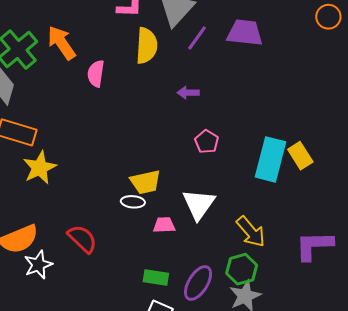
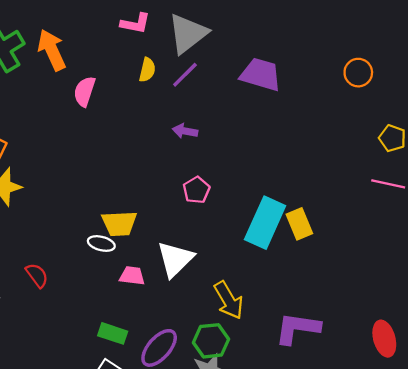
purple line: (197, 38) -> (185, 75), moved
yellow semicircle: (147, 46) -> (147, 70), size x0.6
red semicircle: (82, 239) -> (37, 275), size x0.7

